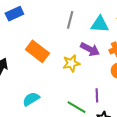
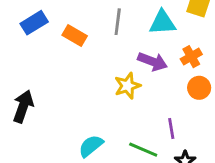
orange rectangle: (37, 51) -> (75, 36), moved, size x0.7
cyan semicircle: (31, 99) -> (91, 146), moved

